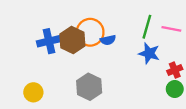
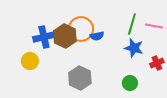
green circle: (175, 89) -> (130, 83), moved
yellow circle: (33, 92) -> (30, 61), moved

